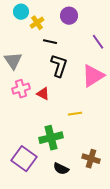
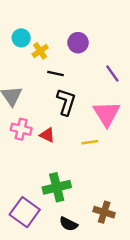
pink triangle: (93, 76) -> (106, 114), turned -30
pink cross: (21, 89) -> (21, 129), turned 30
yellow line: (75, 114) -> (90, 142), moved

